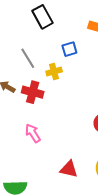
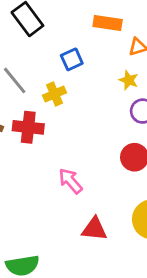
pink arrow: (33, 133) -> (70, 181), moved

